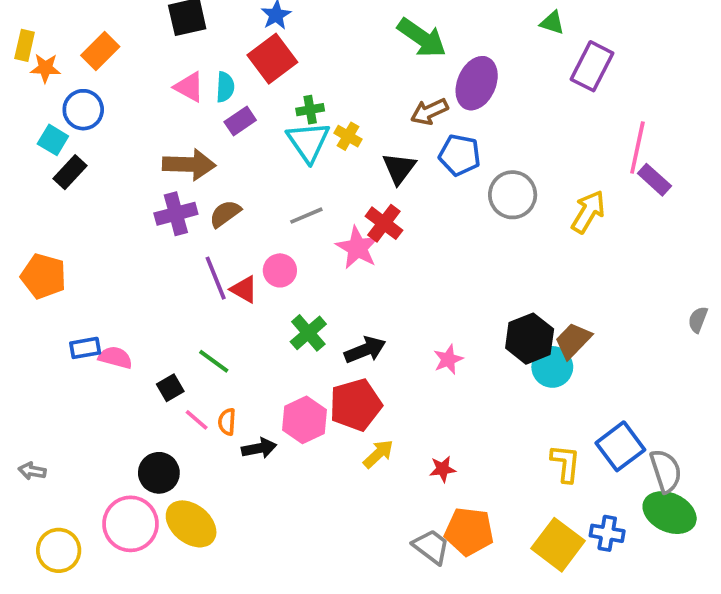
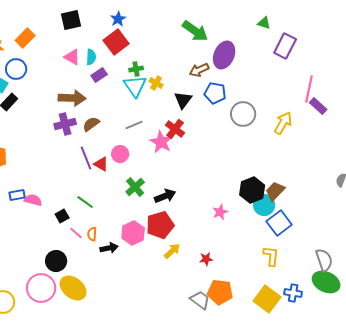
pink star: (448, 359) -> (220, 212), moved
blue square: (620, 446) -> (279, 223), moved

